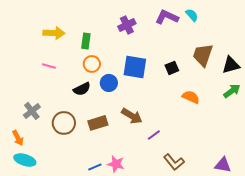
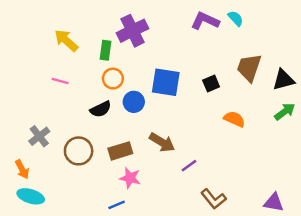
purple cross: (127, 25) -> (133, 31), moved, size x1.4
yellow arrow: (54, 33) -> (66, 40), turned -140
pink star: (116, 164) -> (130, 178), moved

